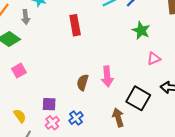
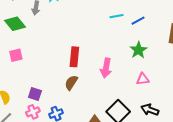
red rectangle: (75, 25) -> (74, 57), moved
pink arrow: (107, 76) -> (106, 68), moved

